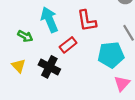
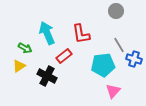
yellow triangle: (19, 66) -> (19, 66), moved, turned 40

